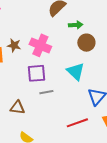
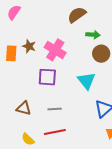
gray line: (46, 92) -> (55, 109), moved
red line: (77, 123) -> (55, 132), moved

